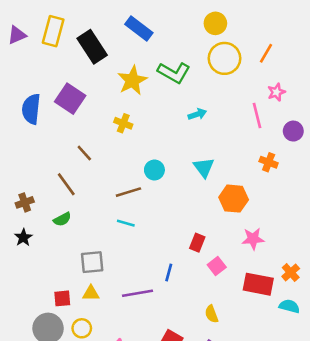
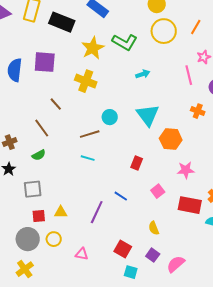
black rectangle: (92, 47) -> (62, 22), turned -35
purple square: (70, 99) -> (45, 62), turned -30
yellow cross: (123, 123) -> (86, 81), size x1.5
cyan triangle: (204, 167) -> (148, 115), size x1.4
red rectangle: (197, 243) -> (137, 163), moved
gray square: (92, 262) -> (33, 189), moved
blue line: (169, 272) -> (121, 196), turned -72
purple line: (138, 293) -> (97, 212), turned -55

